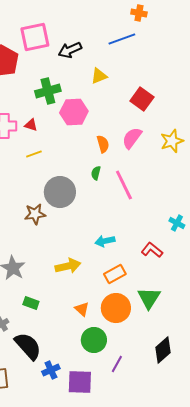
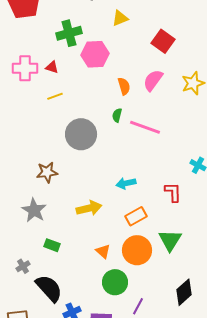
pink line: (124, 185) -> (145, 127), turned -44
brown star: (35, 214) -> (47, 172), moved
red L-shape: (152, 250) -> (173, 192), turned 50

